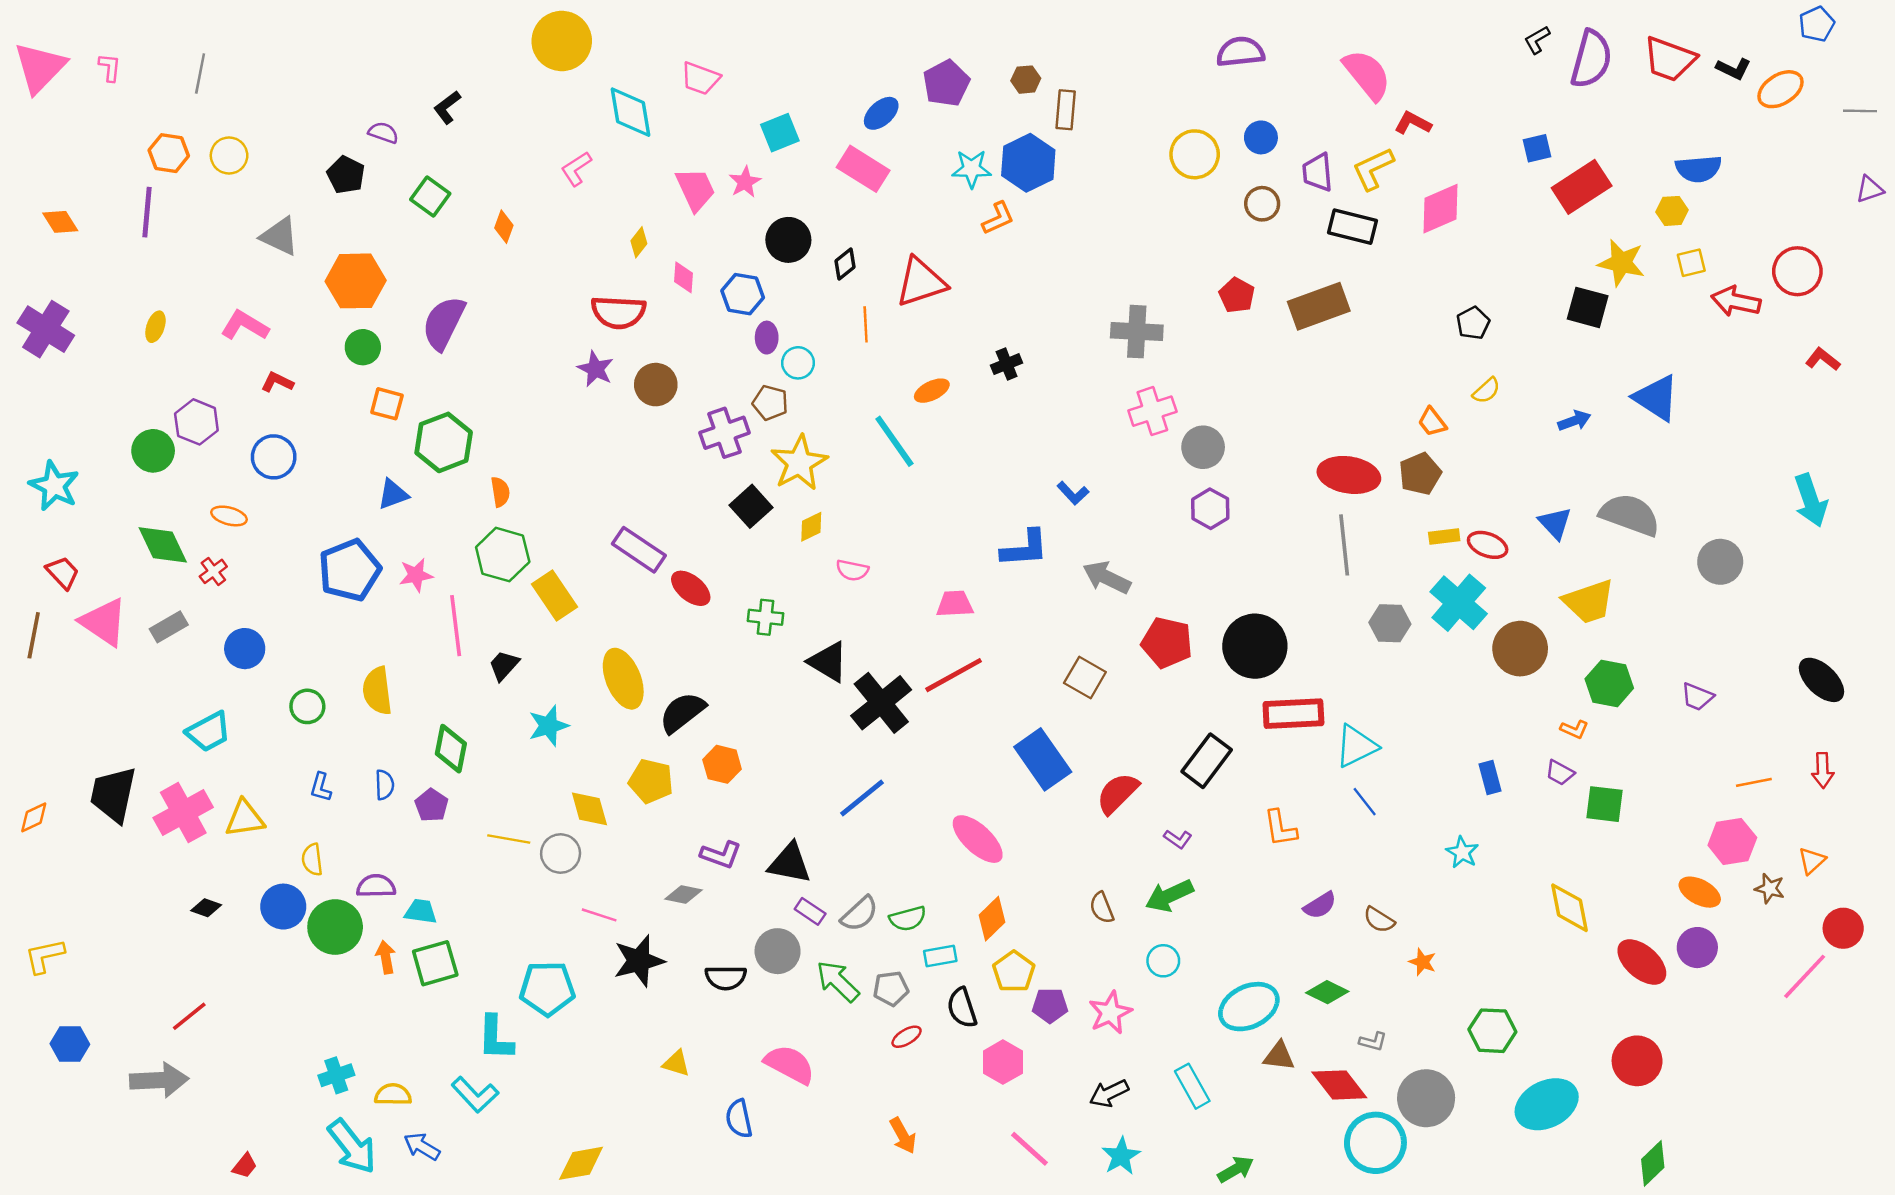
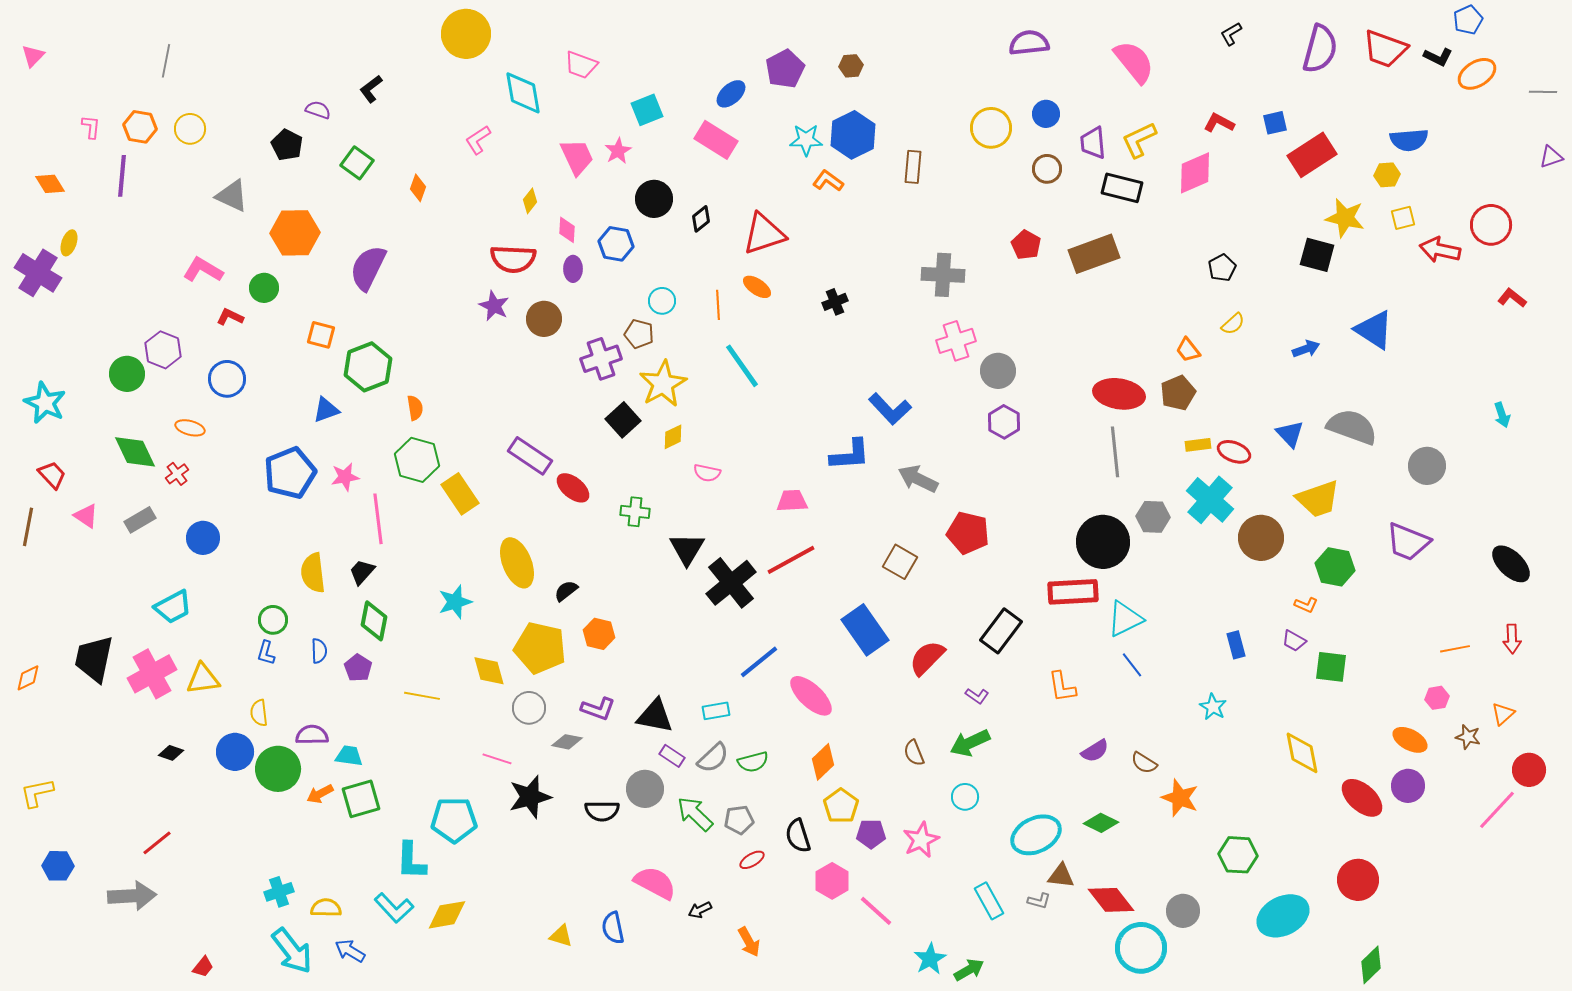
blue pentagon: (1817, 24) -> (1468, 20), moved
black L-shape: (1537, 40) -> (1231, 34), moved
pink triangle: (40, 68) -> (33, 56), size x0.5
pink L-shape: (110, 68) -> (91, 127), moved
brown rectangle: (1066, 110) -> (913, 167), moved
red L-shape: (1413, 123) -> (1219, 123), moved
orange L-shape: (998, 218) -> (828, 181), turned -120
orange line: (866, 324) -> (718, 305), moved
yellow ellipse: (155, 327) -> (69, 243), moved
purple ellipse: (767, 338) -> (573, 269), moved
green circle: (363, 347) -> (264, 288), moved
orange ellipse: (932, 391) -> (757, 287), moved, turned 60
blue L-shape: (1073, 493) -> (890, 409), size x1.6
cyan arrow: (1811, 500) -> (1502, 415), size x0.6
pink triangle: (104, 622) -> (86, 516), size x0.6
black circle: (1255, 646) -> (1103, 542), moved
black triangle: (828, 662) -> (687, 549), turned 30
black trapezoid: (504, 665) -> (362, 572), moved
purple trapezoid: (1697, 697) -> (1408, 542), moved, size x1.6
green circle: (307, 706) -> (273, 620), moved
black semicircle: (682, 712) -> (566, 591), size x0.6
yellow pentagon: (651, 781) -> (540, 648), size x1.4
blue line: (862, 798) -> (759, 662), moved
pink hexagon: (1732, 841) -> (1437, 698), size x0.6
gray circle: (561, 853) -> (529, 708), moved
cyan rectangle: (940, 956) -> (716, 711), moved
orange arrow: (386, 957) -> (320, 794), turned -108
orange star: (1422, 962) -> (1180, 798), size x1.6
gray L-shape: (1373, 1042) -> (1039, 901), moved
yellow triangle: (676, 1063) -> (561, 936), moved
black arrow: (1109, 1093) -> (700, 910), moved, size x0.7
gray circle: (1426, 1098) -> (1183, 911), size x0.7
pink line: (1029, 1149) -> (876, 911), moved
yellow diamond: (581, 1163) -> (447, 915), moved
green arrow: (1236, 1169) -> (969, 970), moved

